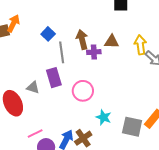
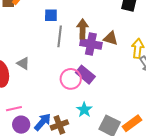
blue square: (48, 34) -> (51, 15), turned 32
purple cross: (94, 52) -> (91, 44), size x1.5
purple rectangle: (54, 78) -> (85, 75), moved, turned -48

